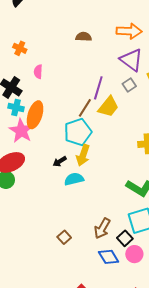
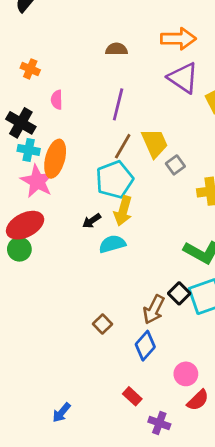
gray square: (129, 85) -> (175, 165), moved
purple line: (98, 88) -> (118, 104), moved
yellow trapezoid: (108, 107) -> (155, 143), turned -60
black square: (125, 238) -> (179, 293), moved
pink circle: (134, 254) -> (186, 374), moved
blue diamond: (109, 257) -> (145, 346), moved, turned 75

